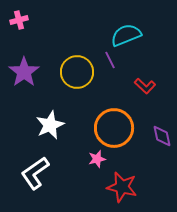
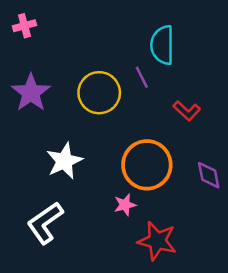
cyan semicircle: (126, 35) -> (162, 45), turned -68

